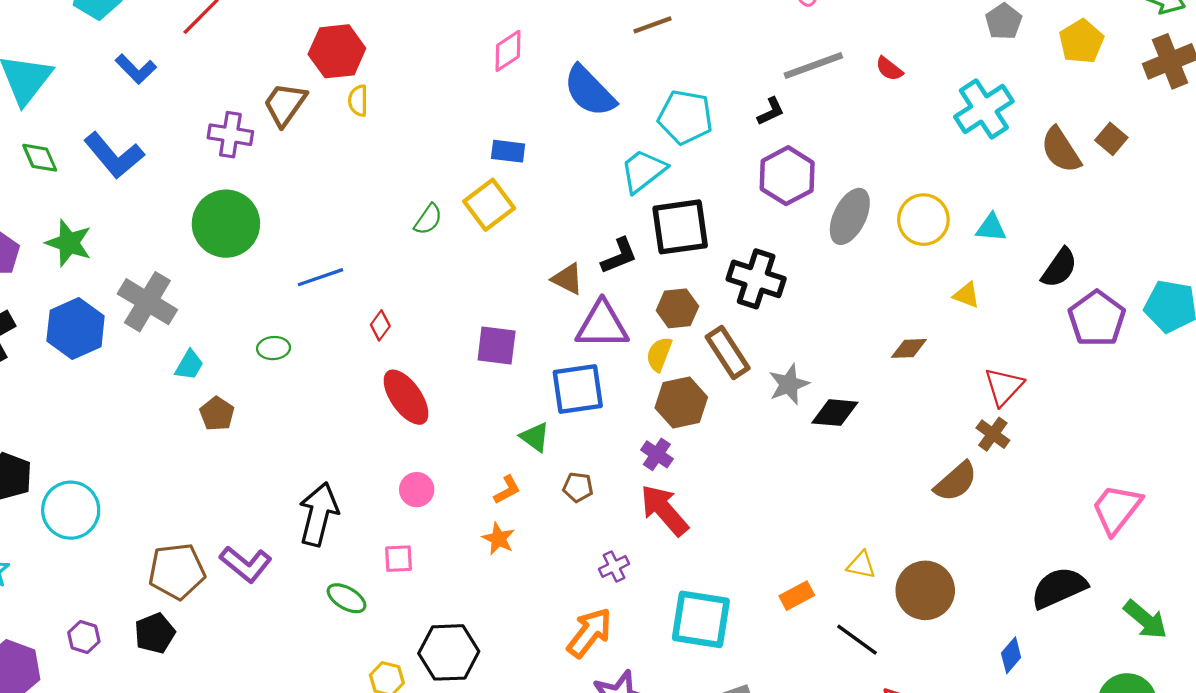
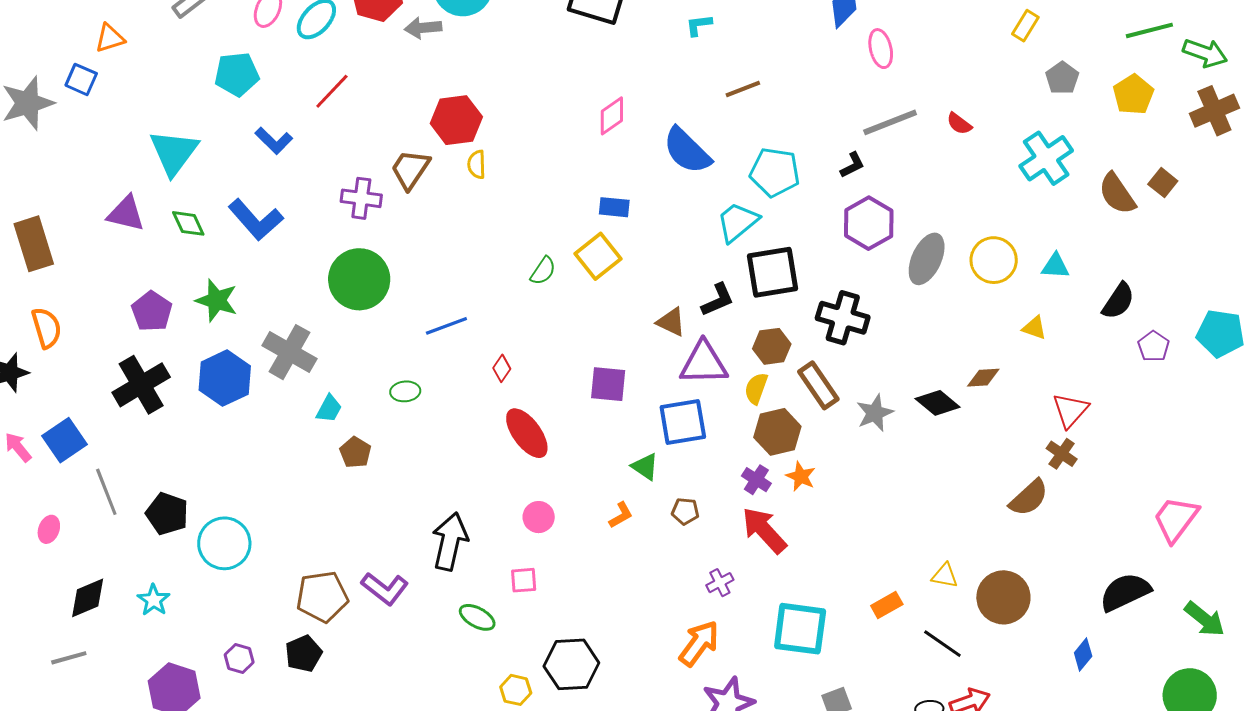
purple pentagon: (1097, 319) -> (1154, 346), size x0.6
black diamond: (835, 413) -> (938, 403), moved, turned 36
orange star: (498, 539) -> (801, 476), moved

